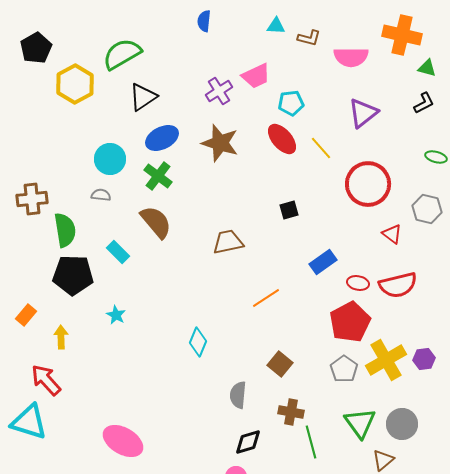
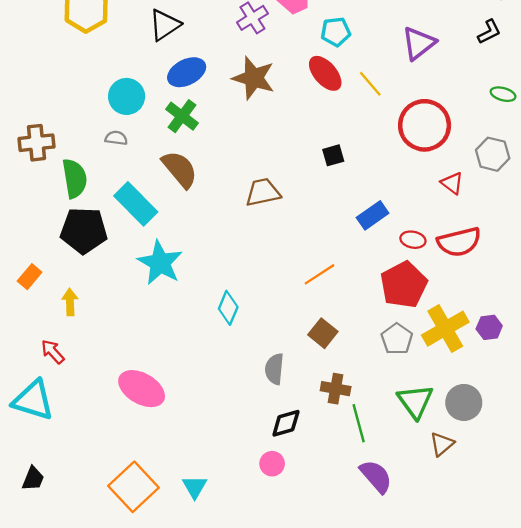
cyan rectangle: (118, 252) -> (136, 204), size x1.6
orange line: (266, 298) -> (319, 274), moved
cyan star: (116, 315) -> (160, 263), moved, size x2.0
red arrow: (46, 380) -> (53, 352), size x0.7
pink ellipse: (123, 441) -> (142, 389), moved

